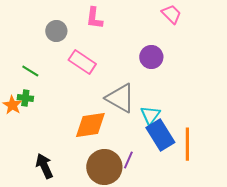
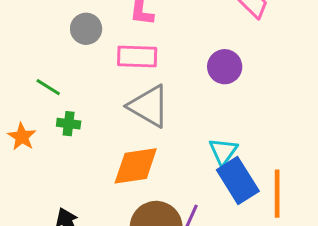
pink rectangle: (82, 62) -> (137, 56), moved, turned -32
green cross: (25, 98) -> (69, 124), moved
gray triangle: (120, 98) -> (149, 106), moved

